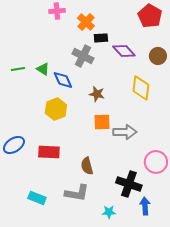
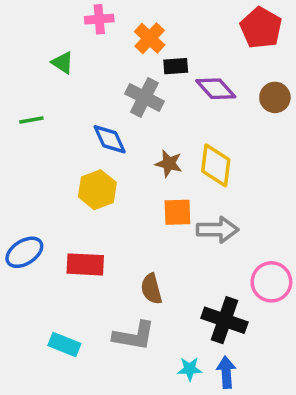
green triangle: (43, 69) -> (63, 63), moved
yellow diamond: (141, 88) -> (216, 165), moved
blue arrow: (145, 206) -> (226, 372), moved

